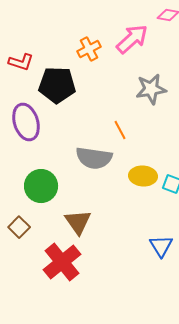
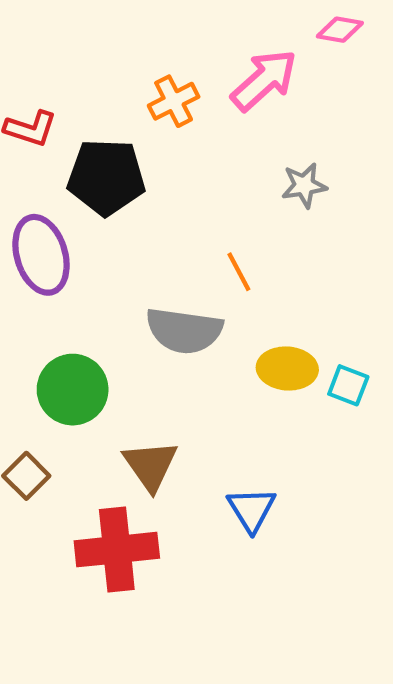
gray star: (151, 89) -> (304, 185), size x0.7
blue triangle: (161, 246) -> (251, 510), moved
red cross: (62, 262) -> (117, 550), turned 33

